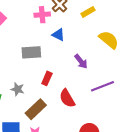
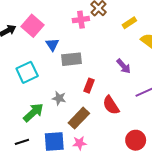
yellow rectangle: (88, 12) -> (129, 23), moved
blue triangle: (58, 35) -> (52, 45), moved, turned 32

